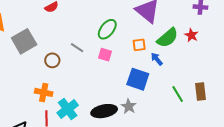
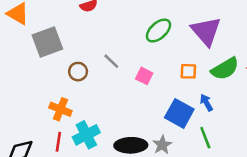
green ellipse: (107, 29) -> (158, 30), moved
blue arrow: (157, 59) -> (206, 103), moved
green line: (178, 94) -> (205, 138), moved

